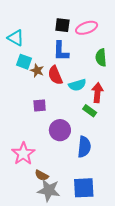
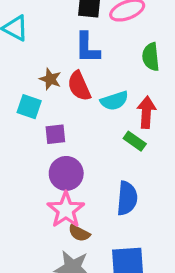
cyan square: (24, 62) -> (29, 107), moved
purple circle: (60, 130) -> (66, 173), moved
pink star: (23, 154) -> (66, 210), moved
brown semicircle: (42, 175) -> (79, 233), moved

